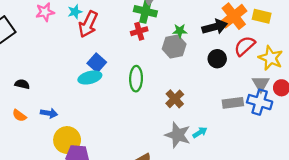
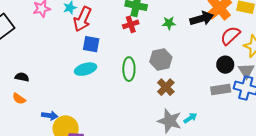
gray hexagon: (174, 47) -> (161, 60), moved
black circle: (217, 59) -> (225, 65), moved
blue square: (97, 63) -> (91, 44), moved, turned -30
blue arrow: (49, 113) -> (50, 116), moved
orange semicircle: (19, 116) -> (19, 99), moved

